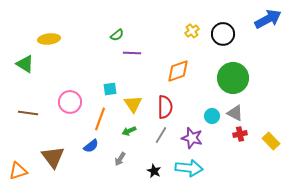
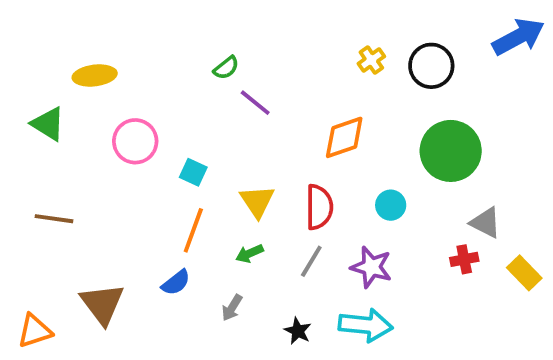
purple line: (132, 53) -> (255, 103), turned 36
cyan square: (110, 89) -> (193, 172), moved, turned 32
pink circle: (70, 102) -> (135, 141), moved
gray triangle: (235, 113) -> (486, 223), moved
cyan circle: (212, 116) -> (391, 205), moved

